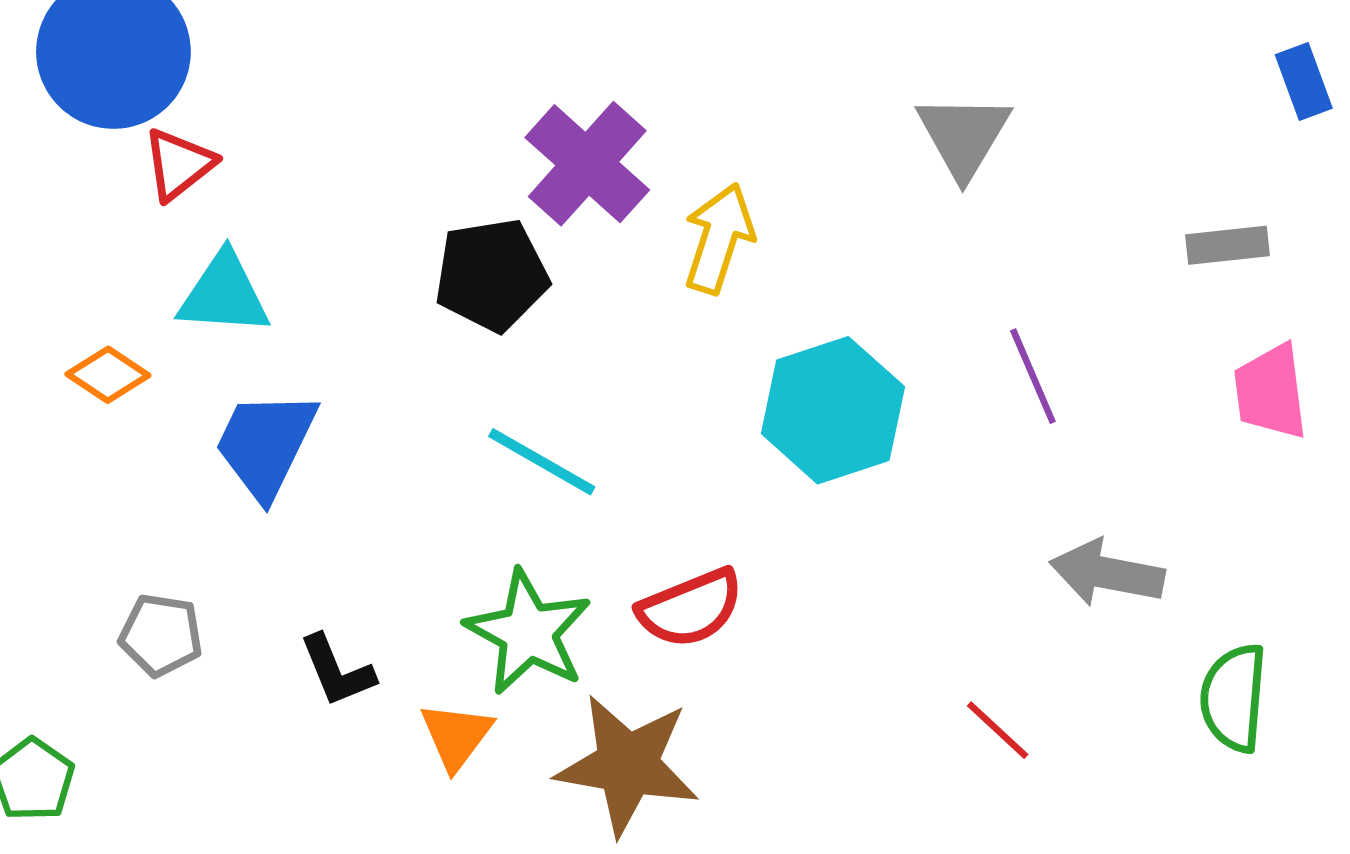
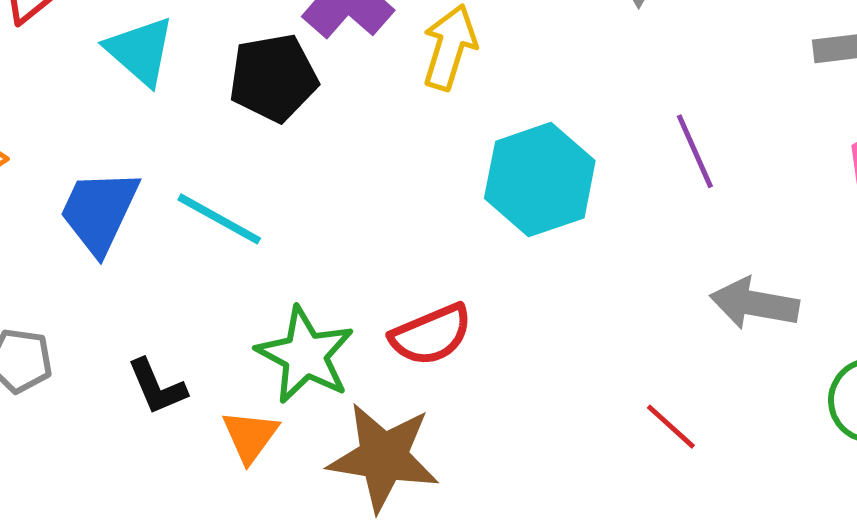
cyan triangle: (224, 294) -> (140, 51), moved, turned 38
cyan line: (542, 462) -> (219, 219), moved

